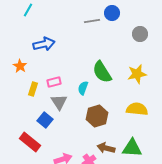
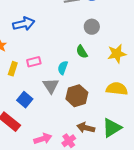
gray circle: (140, 34) -> (92, 27), moved
green semicircle: (102, 72) -> (82, 52), size x0.6
gray triangle: (59, 102) -> (51, 86), moved
green triangle: (132, 148) -> (112, 128), turned -35

